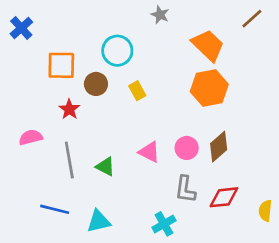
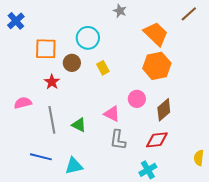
pink circle: (187, 148) -> (137, 99), moved
gray L-shape: (185, 189) -> (118, 140), moved
red diamond: (224, 197) -> (157, 140), moved
cyan cross: (164, 224) -> (148, 170), moved

